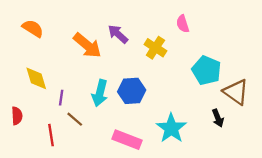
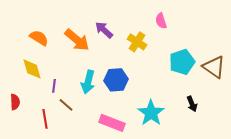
orange semicircle: (33, 28) -> (39, 38), moved
cyan pentagon: (206, 70) -> (182, 62), turned 30
brown triangle: (236, 92) -> (214, 67), moved

